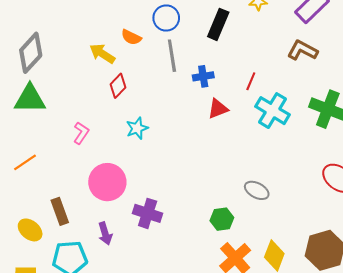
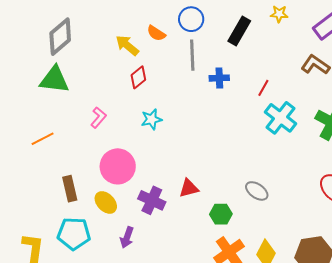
red triangle: (218, 109) -> (189, 188), moved
yellow ellipse: (30, 230) -> (106, 202), moved
purple arrow: (105, 234) -> (127, 237), moved, turned 30

